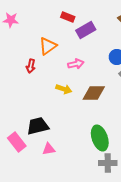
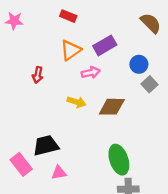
red rectangle: (68, 17) -> (68, 16), moved
purple rectangle: (86, 30) -> (105, 45), moved
orange triangle: (48, 46) -> (71, 50), moved

